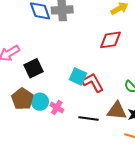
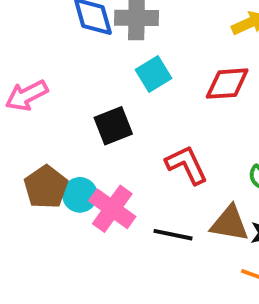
black square: (33, 68) -> (113, 126), moved
cyan square: (78, 76) -> (154, 74), moved, turned 30
pink cross: (57, 108) -> (112, 209), size x1.6

